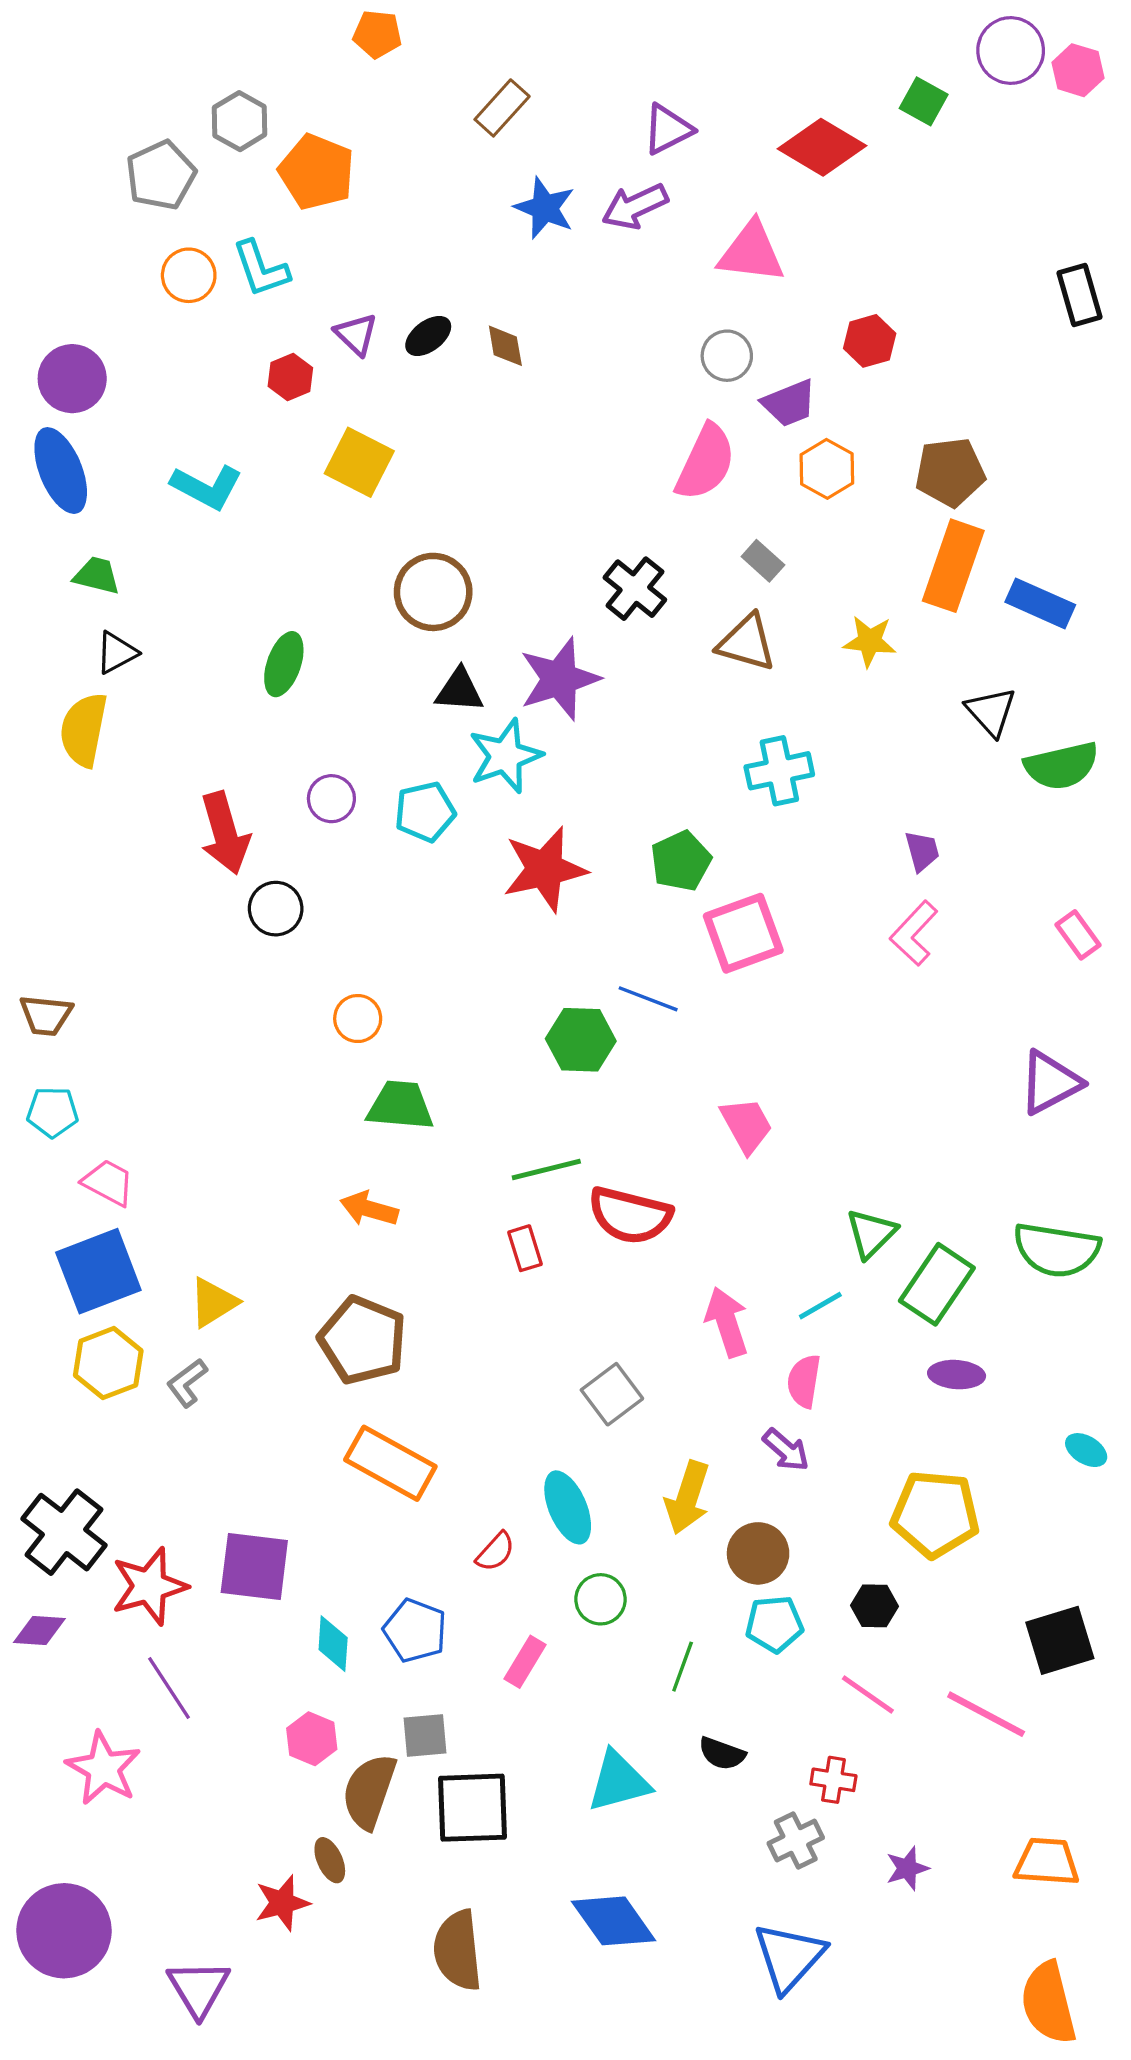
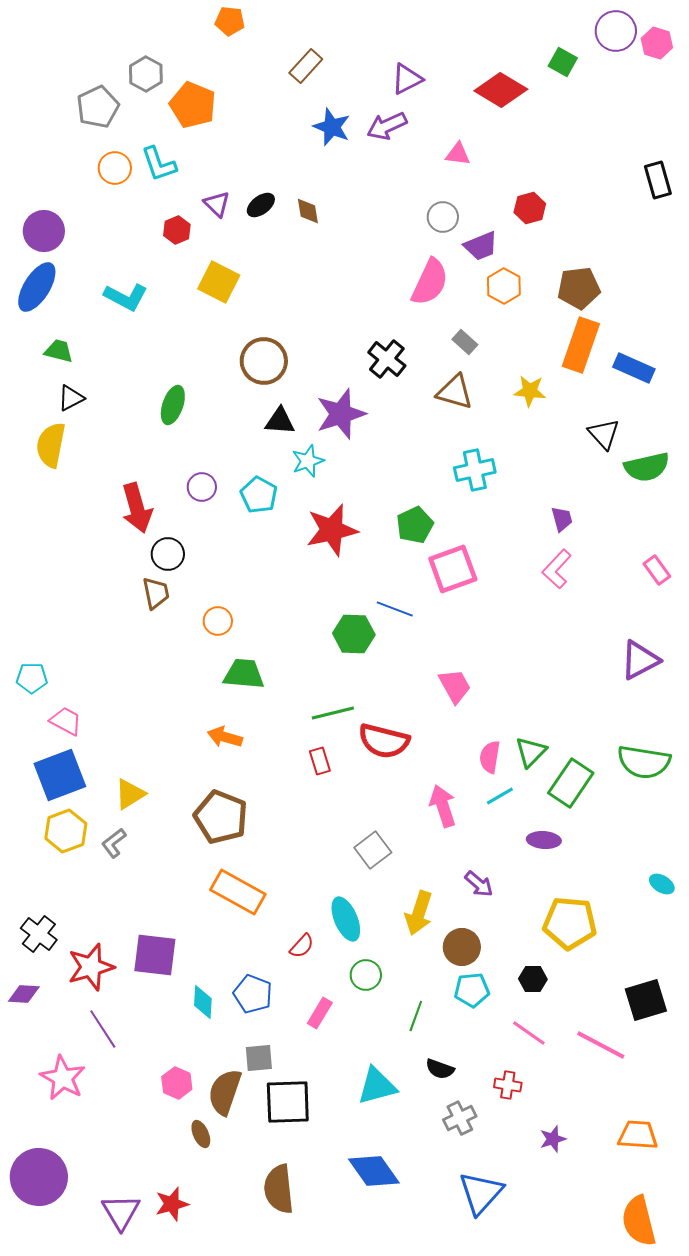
pink triangle: (751, 252) -> (458, 154), size x0.6
blue ellipse: (61, 471) -> (37, 287), turned 54
cyan star: (505, 756) -> (308, 461), size x0.7
cyan pentagon: (425, 812) -> (259, 495), turned -30
brown trapezoid: (46, 1015) -> (156, 593), moved, turned -108
purple ellipse: (957, 1375) -> (544, 840), moved
pink semicircle: (804, 1381) -> (490, 757), moved
black cross: (64, 1532) -> (39, 934), size x0.7
pink hexagon: (312, 1739) -> (177, 1083), moved
gray cross: (796, 1841) -> (460, 1118), moved
red star: (282, 1903) -> (172, 1204), moved

